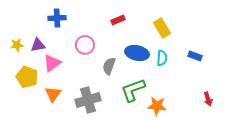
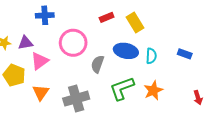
yellow rectangle: (162, 28) -> (135, 22), moved
pink circle: (85, 45) -> (73, 43), size x1.4
orange star: (157, 106) -> (153, 90), moved, turned -30

